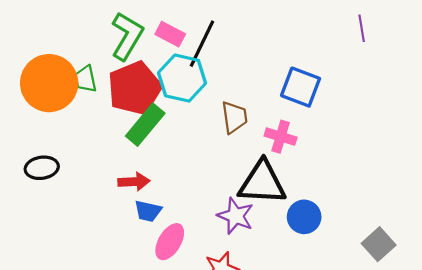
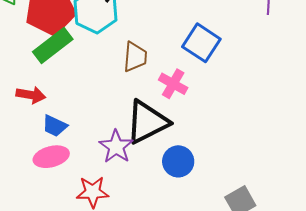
black triangle: (262, 183) -> (147, 122), turned -42
blue trapezoid: (148, 211) -> (55, 126), moved
pink ellipse: (170, 242) -> (51, 157), turned 32

